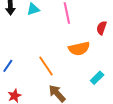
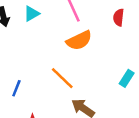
orange semicircle: (79, 49) -> (79, 40), moved

